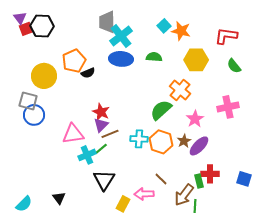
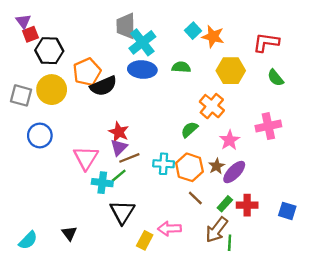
black hexagon: (42, 26) -> (49, 51), moved
black semicircle: (88, 73) -> (103, 86), size x1.6
gray square: (28, 101) -> (21, 95), moved
green semicircle: (161, 110) -> (189, 130), size x0.7
pink triangle: (73, 134) -> (86, 158), turned -50
cyan cross: (87, 155) -> (102, 183), turned 30
brown line: (161, 179) -> (195, 198), moved
green rectangle: (199, 181) -> (225, 204), moved, turned 56

